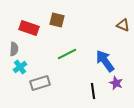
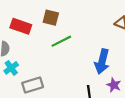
green line: (67, 54) -> (61, 41), moved
blue arrow: (105, 61) -> (102, 61), turned -130

